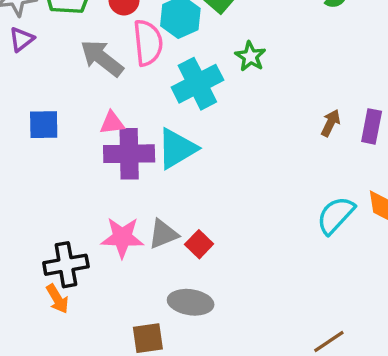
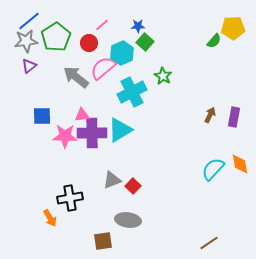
pink semicircle: (148, 43) -> (103, 68), turned -124
pink star: (122, 237) -> (65, 136), moved
black cross: (66, 265) -> (70, 198), moved

